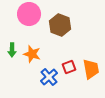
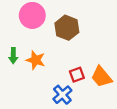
orange trapezoid: (91, 69) -> (101, 77), turned 150
blue cross: (49, 77) -> (62, 95), moved

